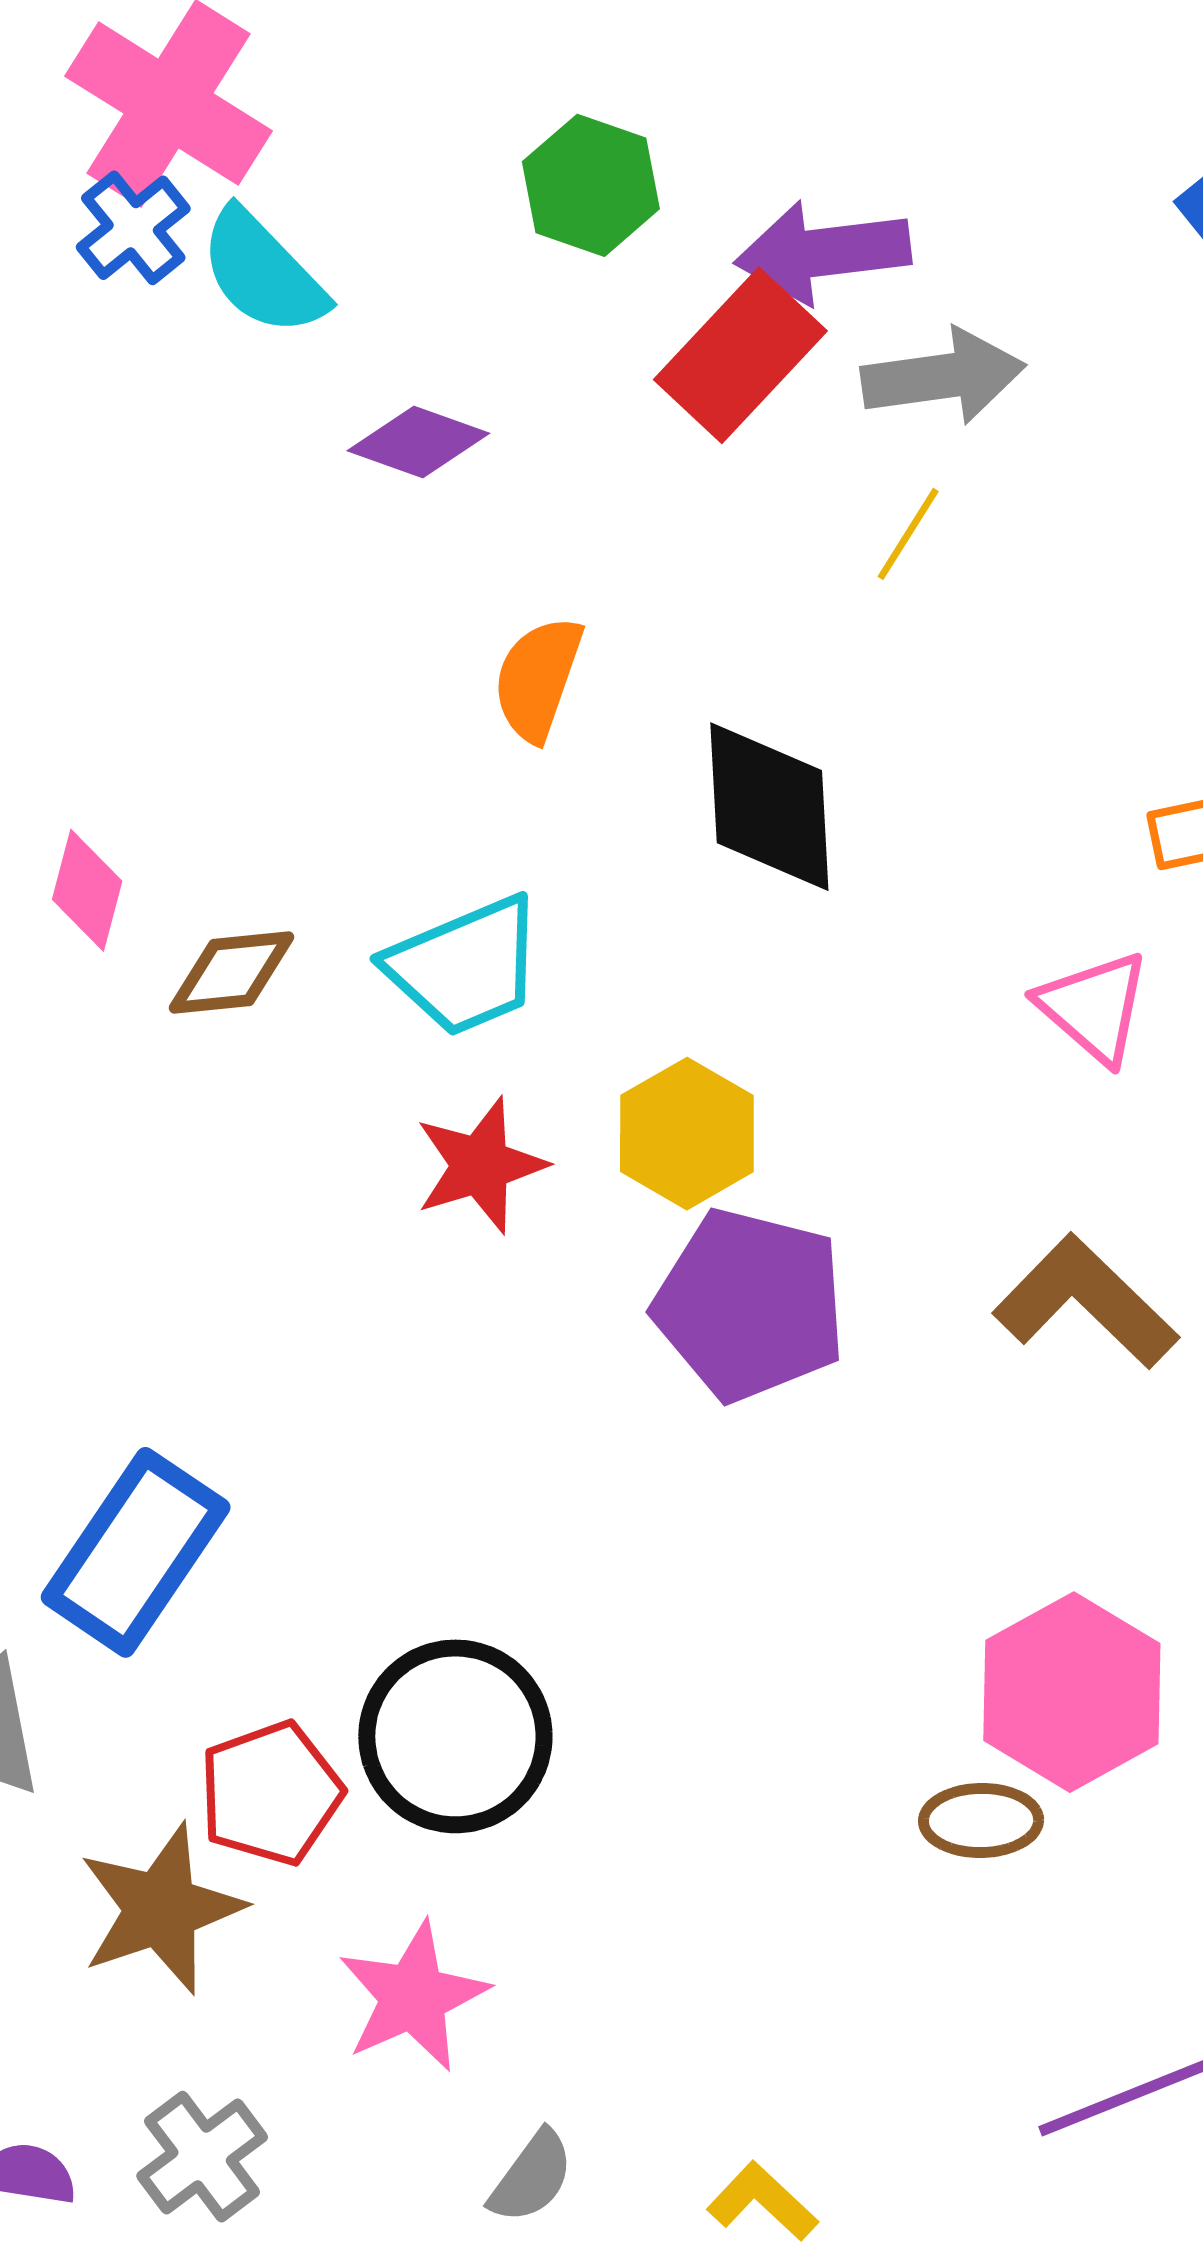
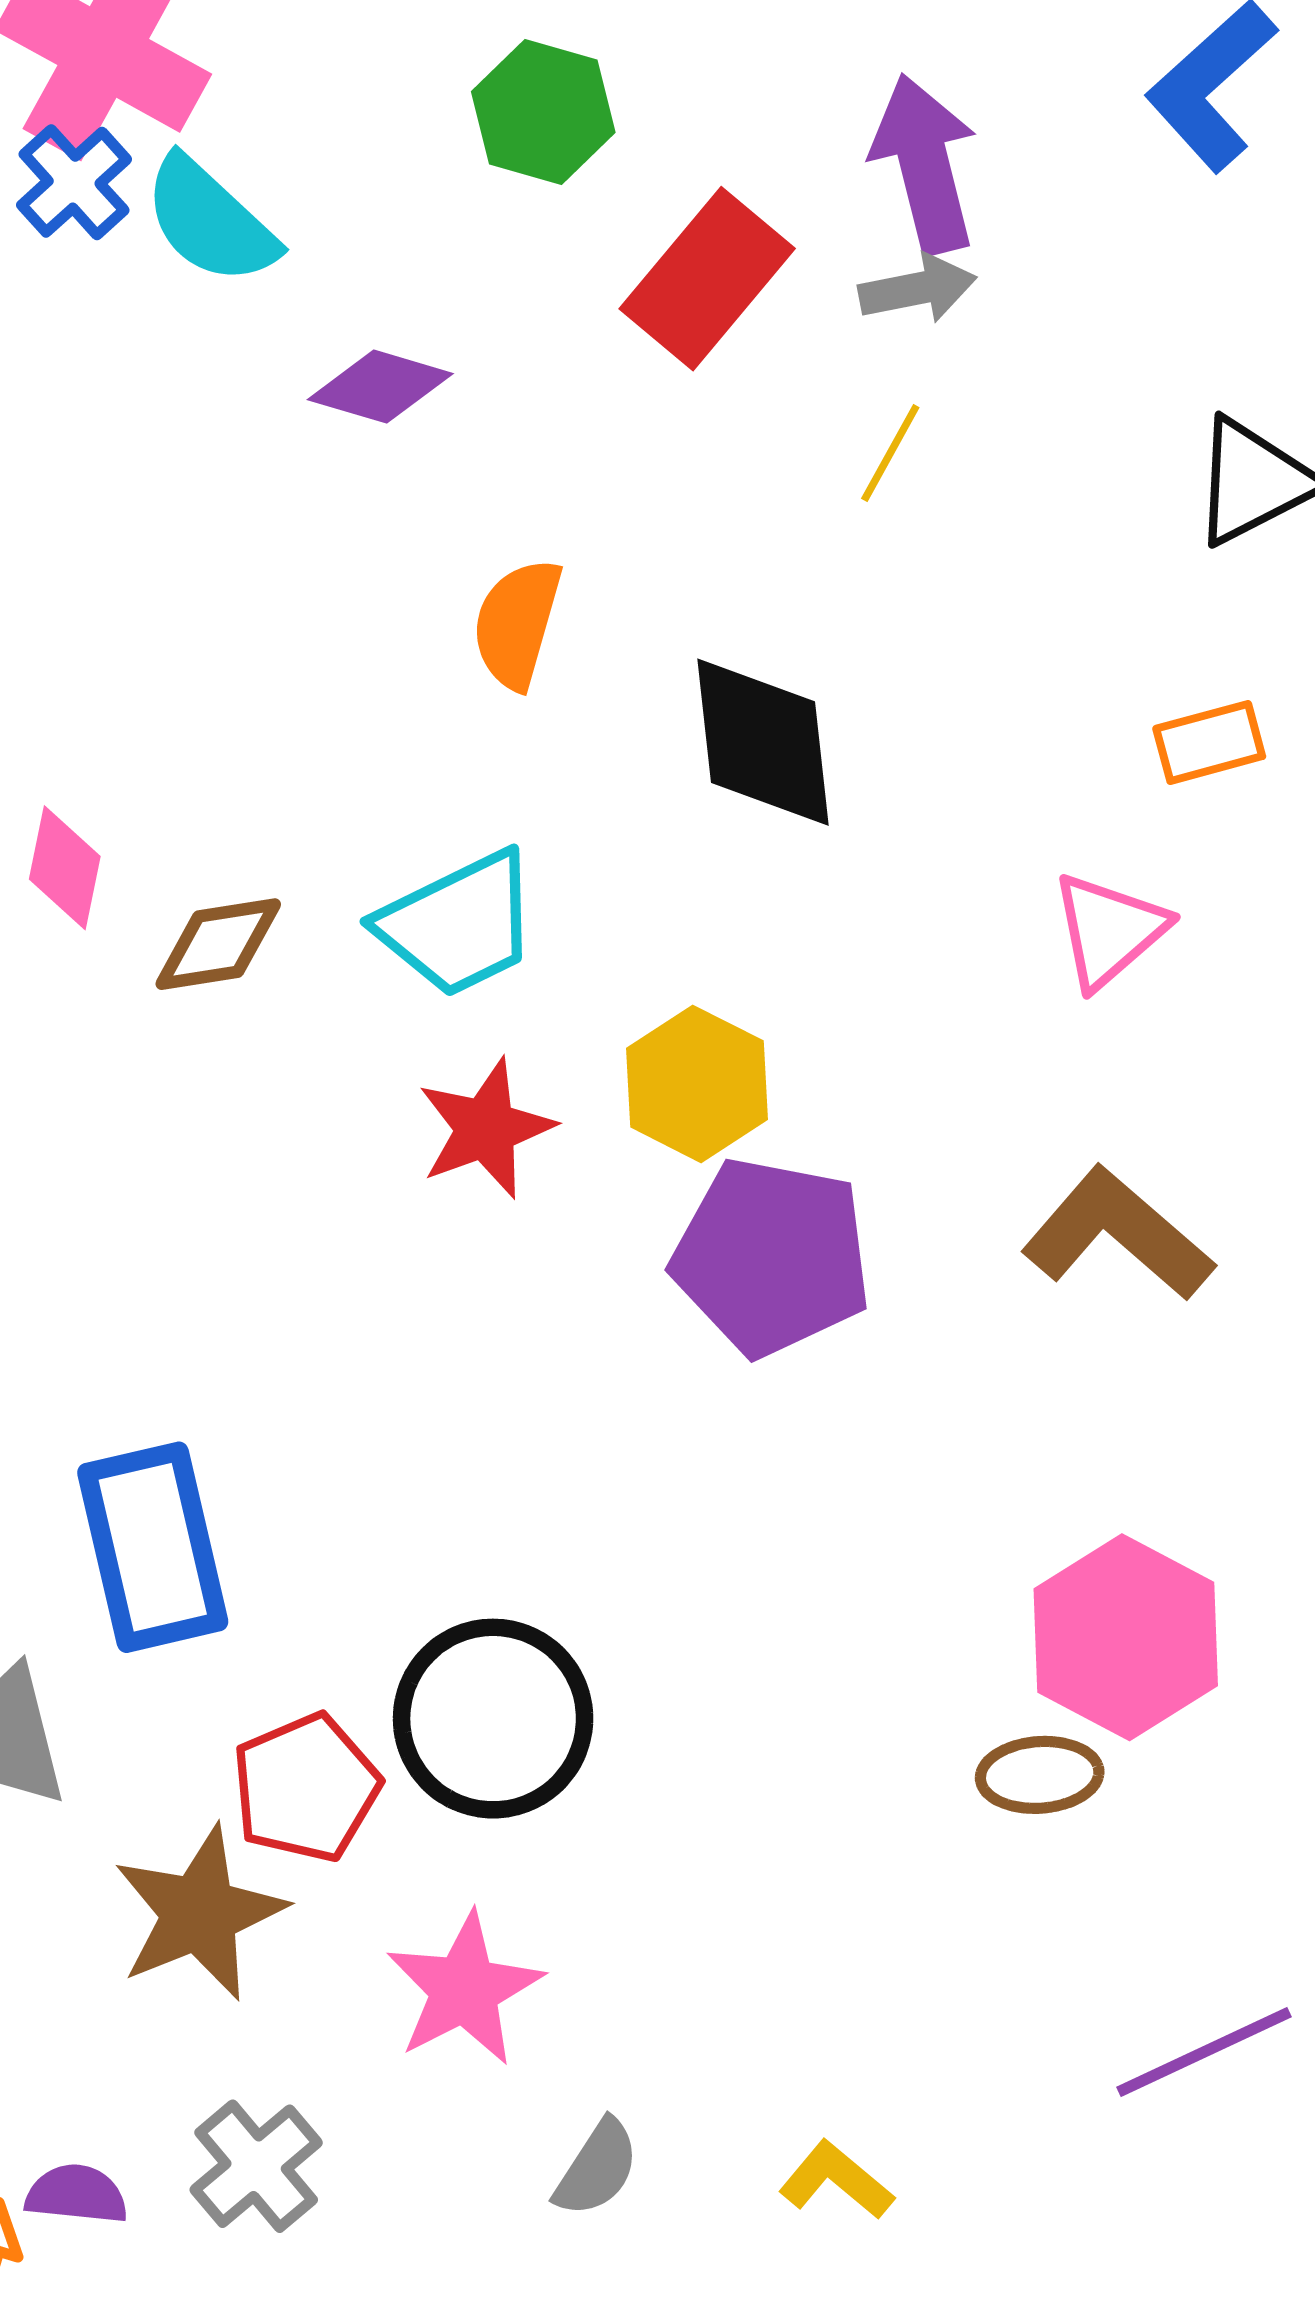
purple arrow: (823, 252) -> (925, 164), moved, turned 86
gray arrow: (943, 376) -> (917, 289), size x0.7
pink triangle: (1094, 1007) -> (1109, 930), turned 41
blue rectangle: (136, 1552) -> (153, 1547), turned -44

